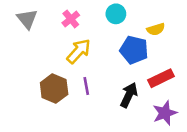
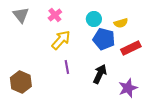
cyan circle: (116, 14) -> (94, 19), moved
red rectangle: (161, 78) -> (131, 48), moved
brown hexagon: (54, 89) -> (21, 82), moved

